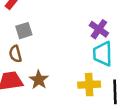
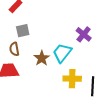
cyan trapezoid: (103, 54) -> (62, 53), moved, turned 35
brown star: (39, 80) -> (42, 58), moved

